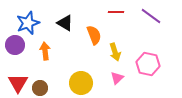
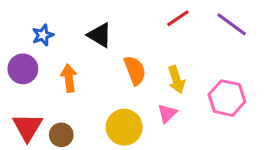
red line: (116, 12) -> (178, 18), turned -35
blue star: (28, 23) -> (43, 35), size x0.6
orange semicircle: (94, 35) -> (135, 70), moved
pink triangle: (117, 78) -> (167, 113), moved

